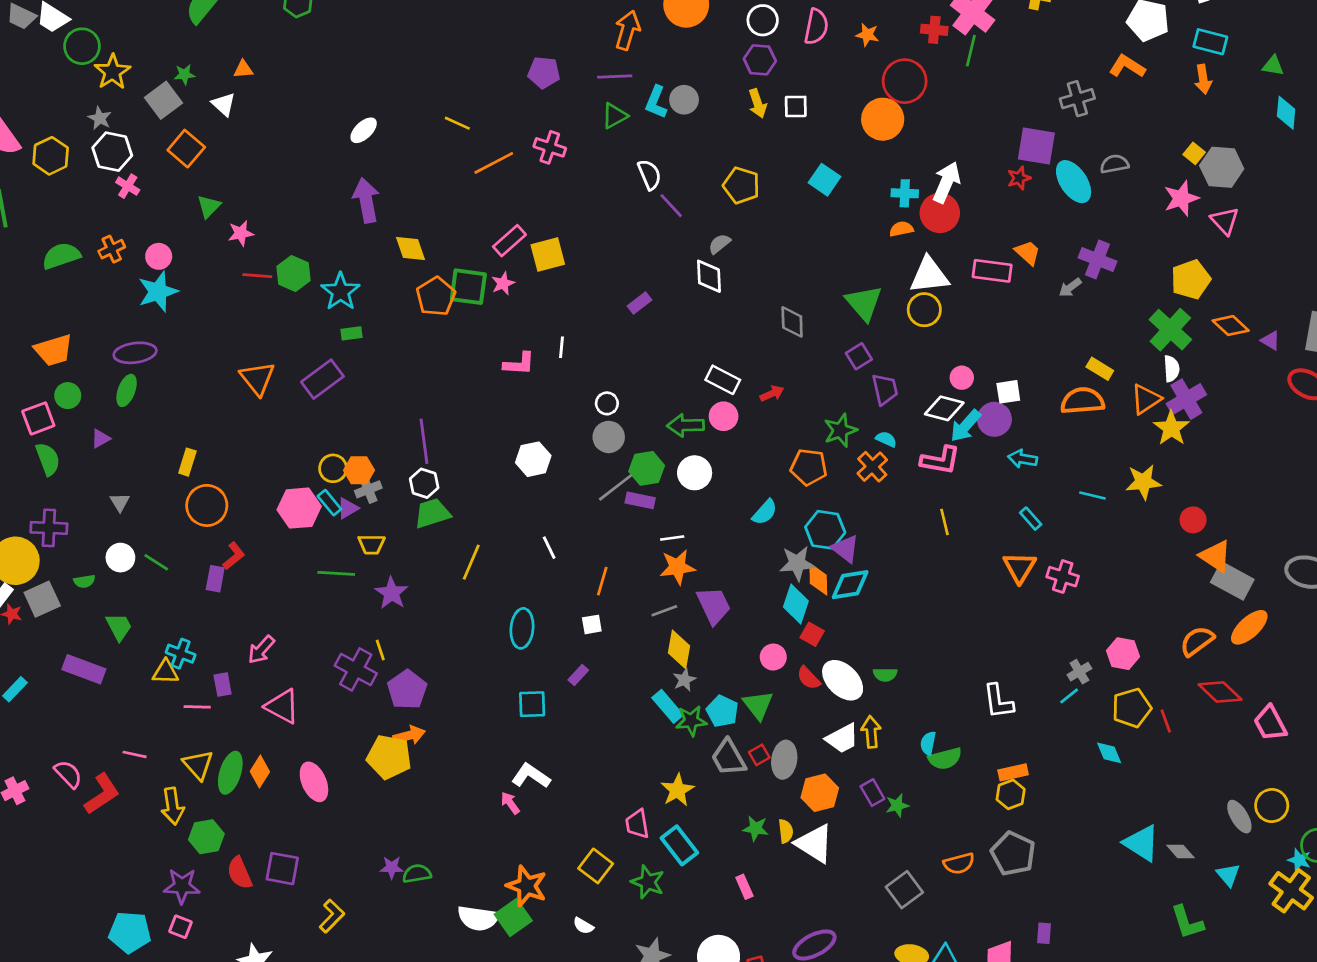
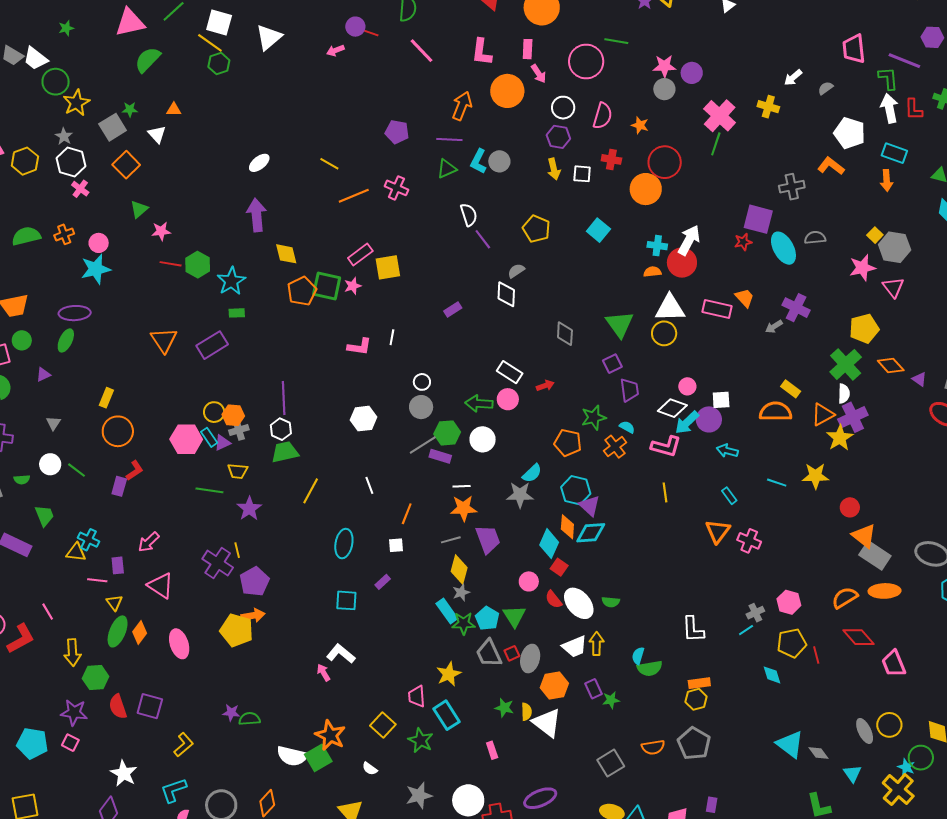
red cross: (934, 30) -> (611, 159), moved
gray star: (797, 563) -> (520, 495), moved
orange ellipse: (1249, 627) -> (885, 591), turned 36
pink line: (135, 754) -> (48, 612), turned 42
yellow triangle: (198, 765) -> (114, 603), moved, size x0.7

